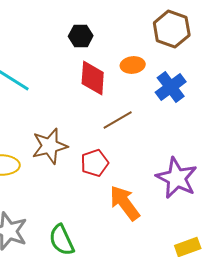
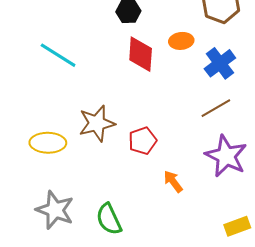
brown line: (118, 120) -> (216, 108), moved
orange arrow: (125, 203) -> (173, 181), size x0.6

